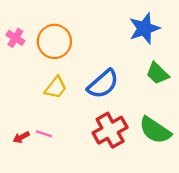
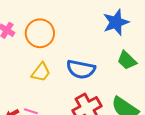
blue semicircle: (103, 84) -> (81, 69), turned 52

